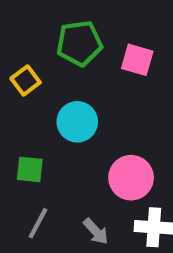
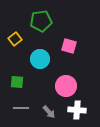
pink square: (137, 60) -> (69, 46), moved
gray line: (38, 223) -> (21, 108), turned 63

